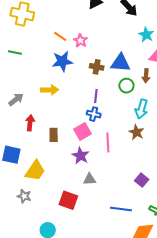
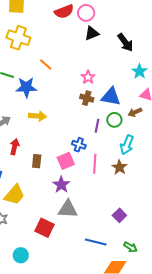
orange line: (60, 36) -> (46, 64), moved
pink star: (80, 41) -> (88, 77), moved
blue star: (62, 61) -> (26, 87), moved
brown arrow: (146, 76) -> (135, 112), turned 56
purple line: (96, 96) -> (97, 126), moved
pink line: (108, 142) -> (95, 164), moved
gray triangle: (90, 179) -> (68, 209), size x1.5

